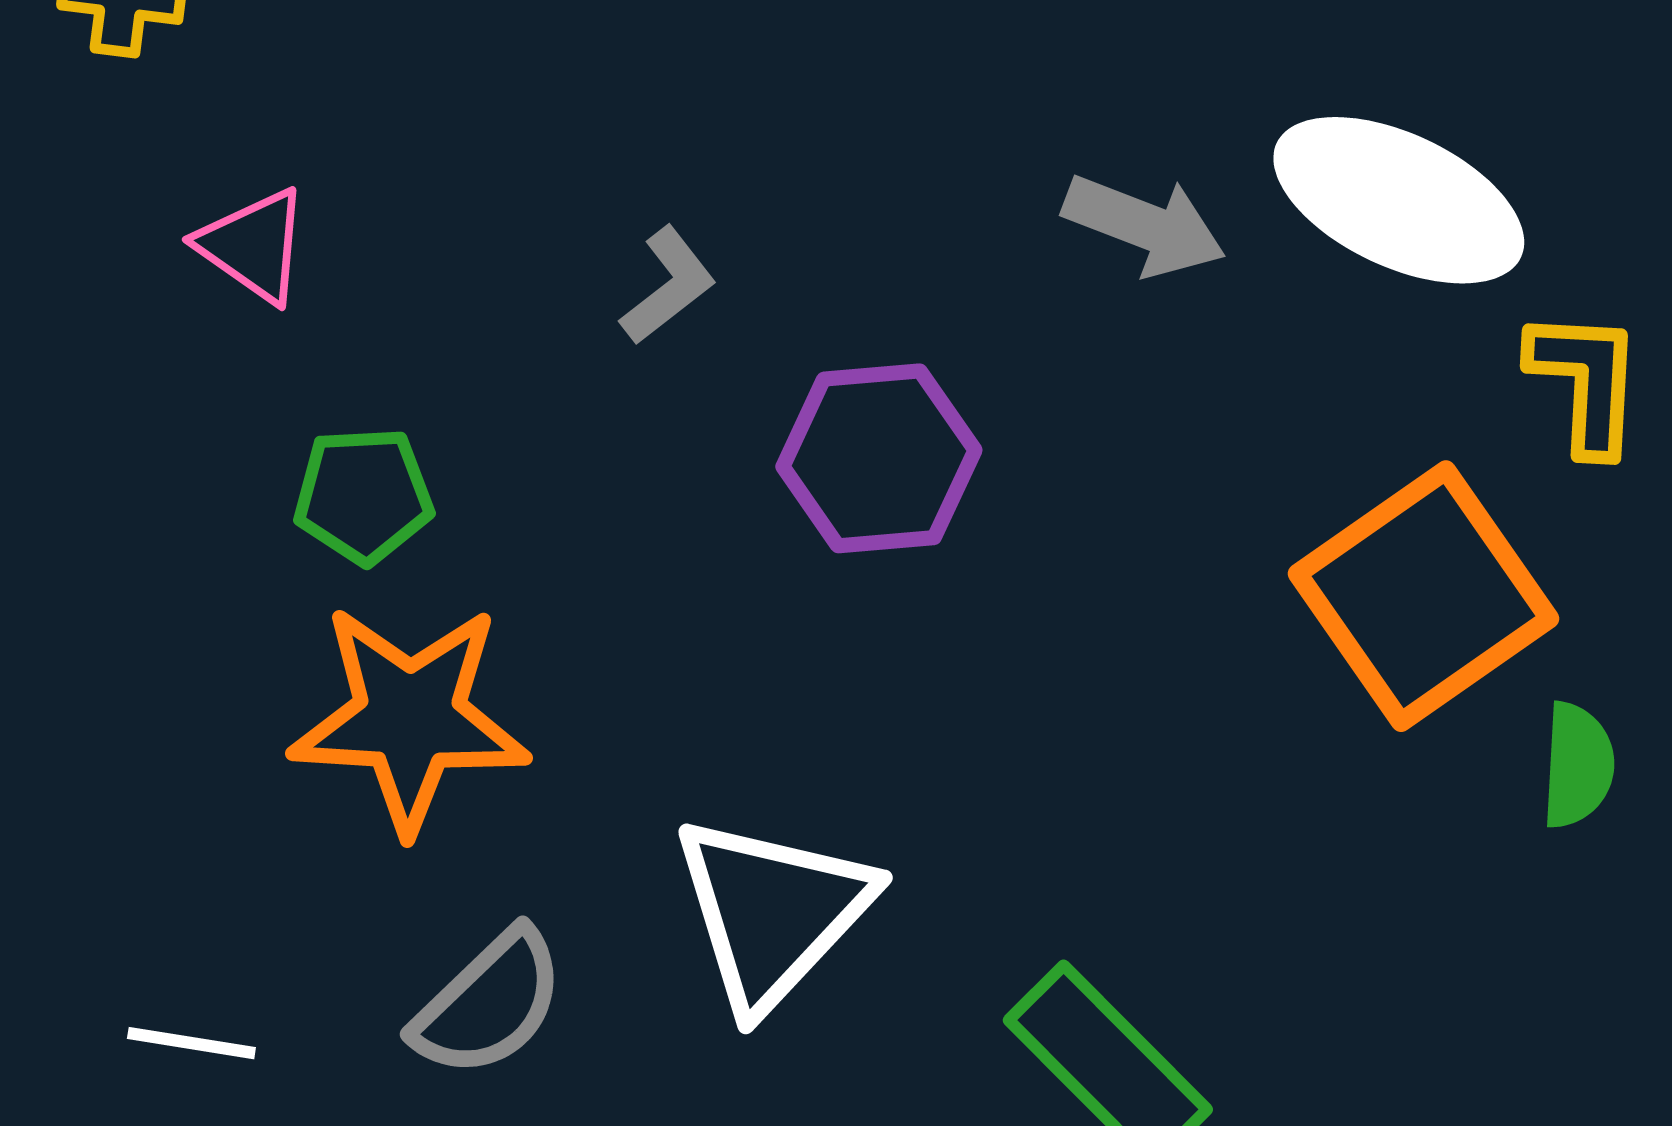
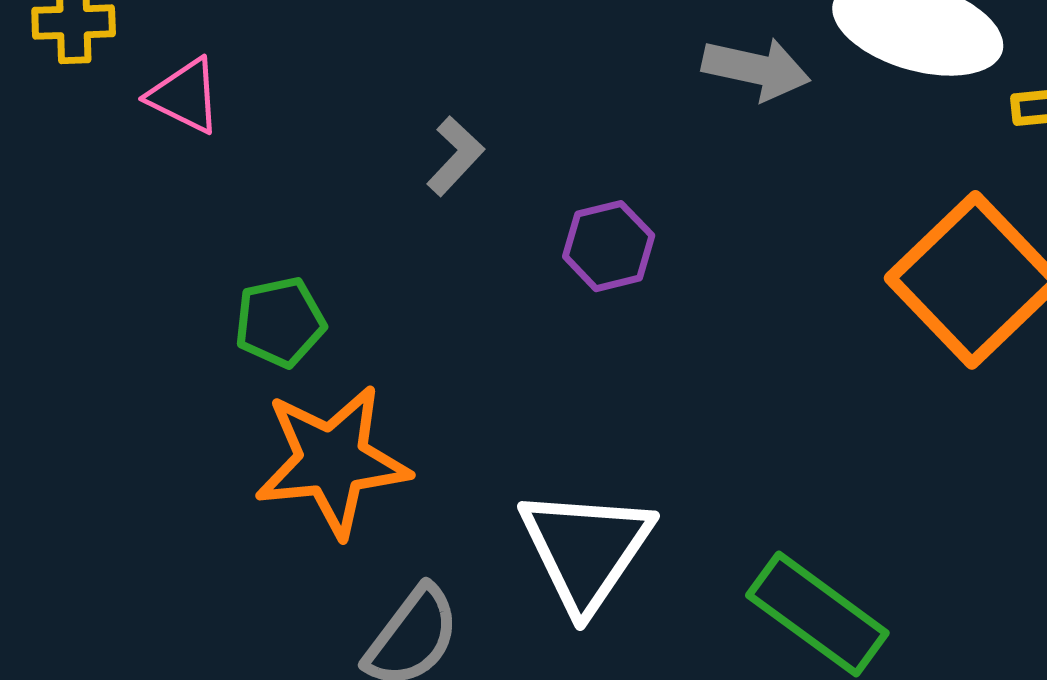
pink triangle: (253, 246) -> (185, 96), moved
purple hexagon: (879, 458) -> (609, 246), size x0.7

